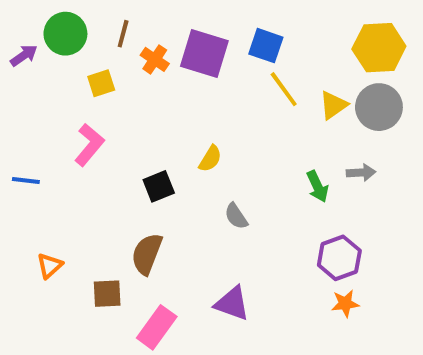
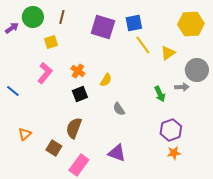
blue square: (266, 46) -> (134, 23), turned -30
orange cross: (155, 59) -> (78, 71), moved
gray circle: (379, 107) -> (197, 70), moved
blue line: (26, 180) -> (13, 91), turned 32
brown square: (107, 294) -> (54, 148), turned 35

